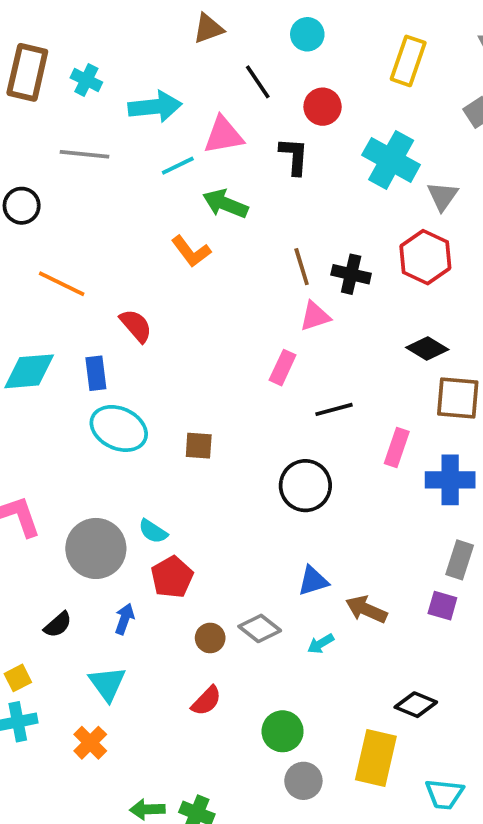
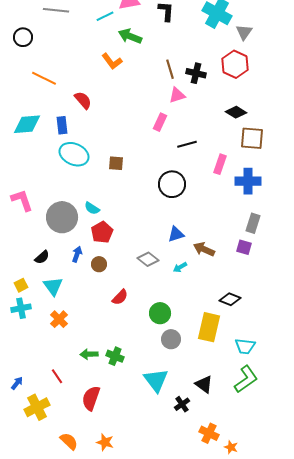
brown circle: (210, 638) -> (99, 264), moved
cyan triangle: (107, 684) -> (53, 286), moved

